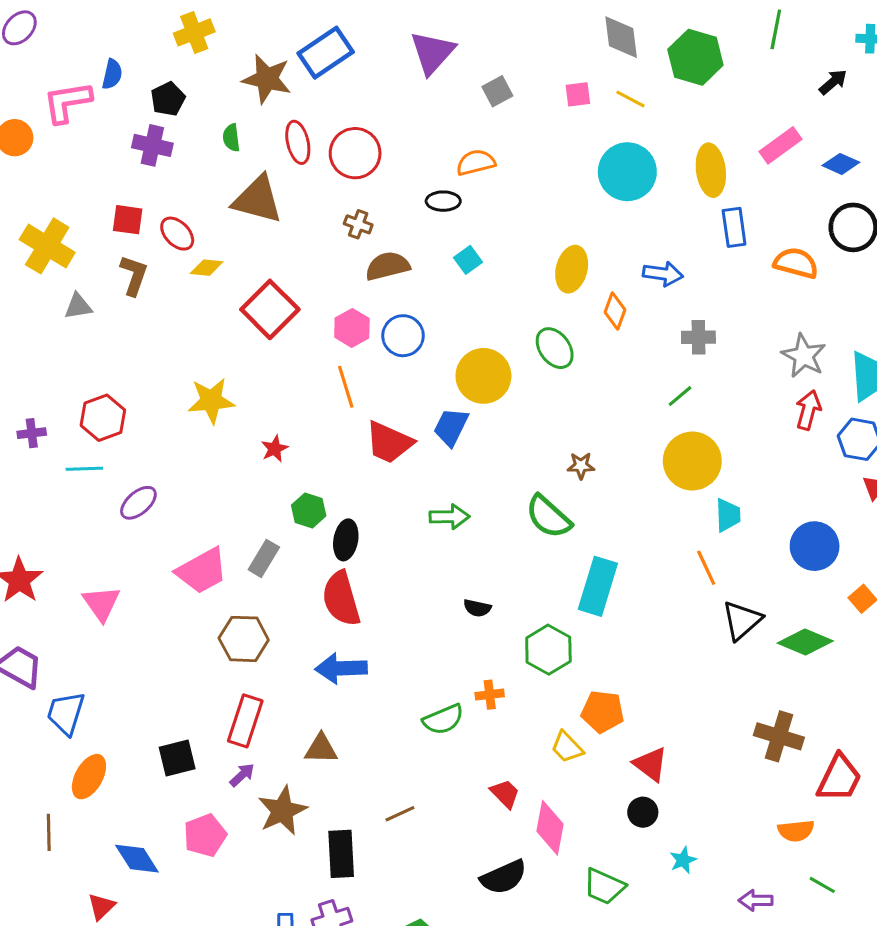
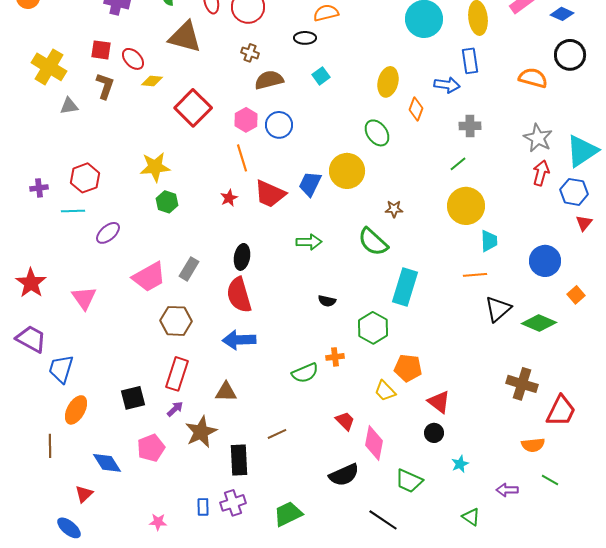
blue rectangle: (734, 227) -> (470, 61), moved
yellow circle: (483, 376) -> (347, 171), moved
red star: (275, 449) -> (229, 198), moved
green hexagon: (309, 511) -> (167, 202), moved
orange line: (706, 568) -> (475, 275), turned -70

